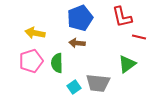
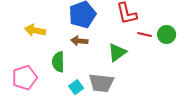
pink pentagon: (31, 61) -> (25, 78), moved
green triangle: (127, 64) -> (117, 52), moved

